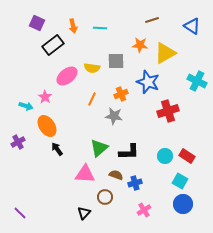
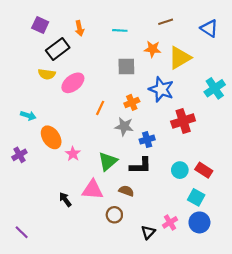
cyan line: (100, 28) -> (120, 30), moved
yellow semicircle: (92, 68) -> (47, 74), moved
cyan cross: (197, 81) -> (215, 88), turned 30
pink star: (45, 97) -> (73, 154), moved
black arrow: (57, 149) -> (65, 200), moved
blue cross: (135, 183) -> (147, 140), moved
pink cross: (144, 210) -> (170, 222), moved
black triangle: (84, 213) -> (148, 232), moved

